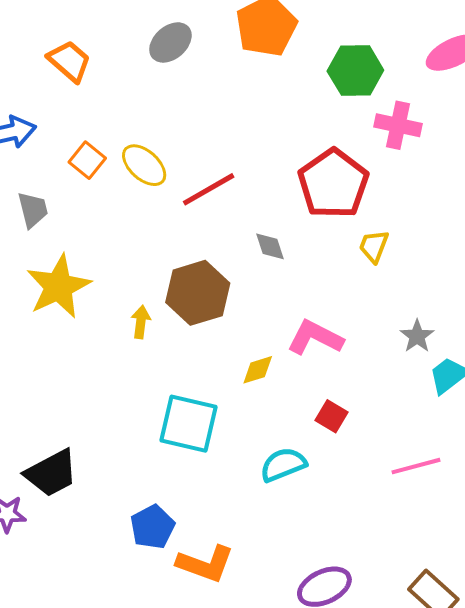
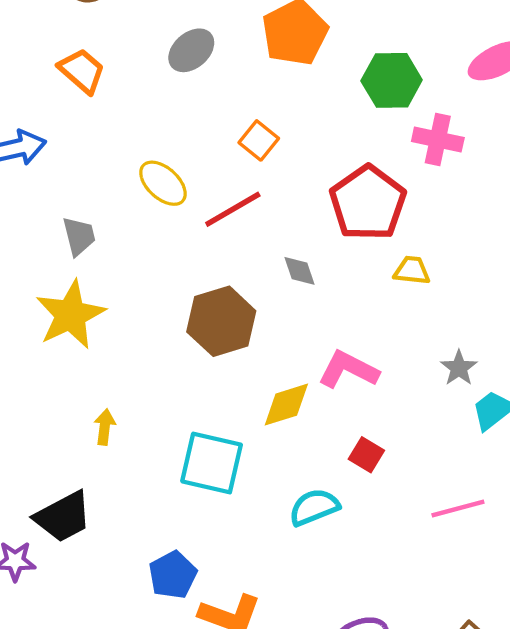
orange square: (87, 160) -> (259, 140), moved
gray trapezoid: (33, 210) -> (79, 236), moved
yellow trapezoid: (374, 246) -> (412, 271), turned 75
yellow arrow: (141, 322) -> (105, 427), moved
yellow diamond: (258, 370) -> (286, 405), size x1.4

